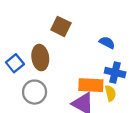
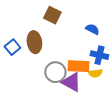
gray circle: (35, 92) -> (55, 72), moved
yellow semicircle: (110, 93) -> (95, 73), turned 96

